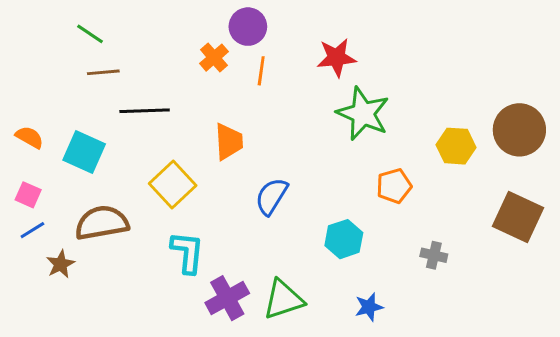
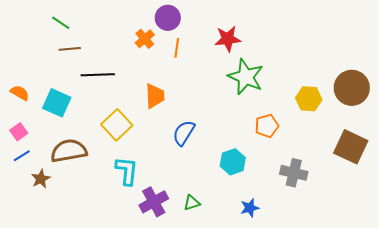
pink square: (28, 195) -> (19, 132), turned 30
gray cross: (434, 255) -> (294, 173), size x1.5
green triangle: (283, 300) -> (192, 203), size x0.6

